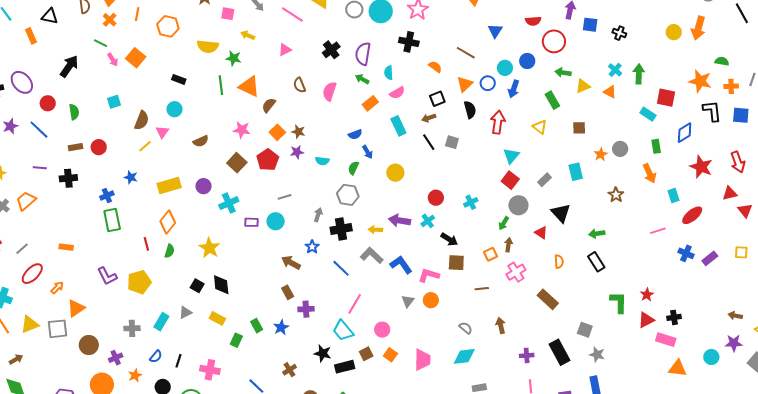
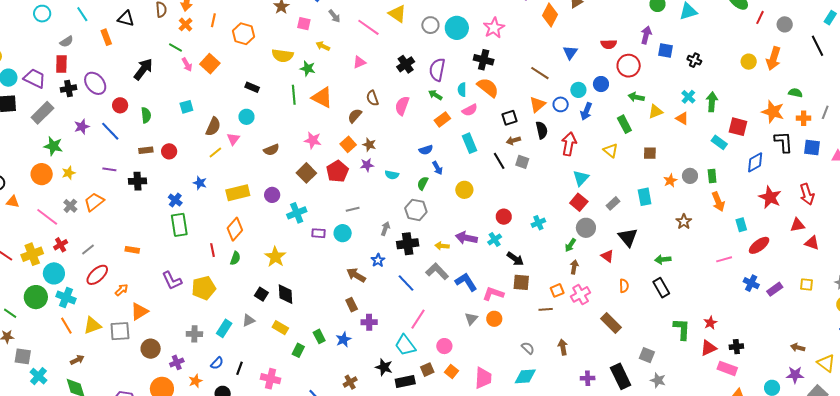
orange semicircle: (435, 67) -> (488, 87), moved, size x1.6
brown semicircle: (269, 105) -> (355, 116), moved
brown arrow: (429, 118) -> (513, 141), moved
green rectangle: (656, 146) -> (712, 176), moved
blue cross: (107, 195) -> (175, 200), turned -32
red triangle: (745, 211) -> (812, 243), turned -35
orange square: (490, 254) -> (557, 290), moved

